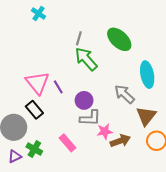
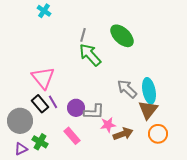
cyan ellipse: (147, 75) -> (149, 91), moved
purple line: (58, 87) -> (53, 102), moved
purple circle: (84, 100) -> (76, 108), moved

